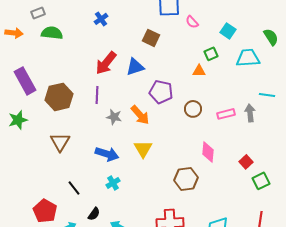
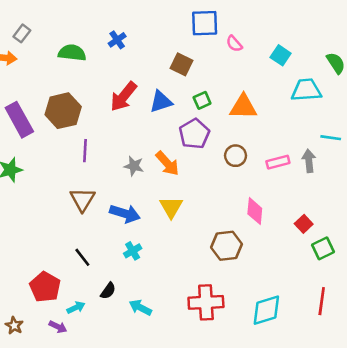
gray rectangle: (38, 13) -> (22, 33), moved, turned -32
green semicircle: (52, 33) -> (72, 53), moved
green square: (211, 54) -> (202, 100), moved
orange triangle: (199, 71) -> (243, 107), size x1.6
purple pentagon: (161, 92) -> (194, 134), turned 30
purple line: (97, 95) -> (85, 151), moved
brown hexagon: (59, 97) -> (63, 111), moved
brown triangle: (60, 142) -> (82, 199), moved

